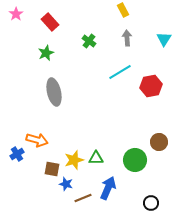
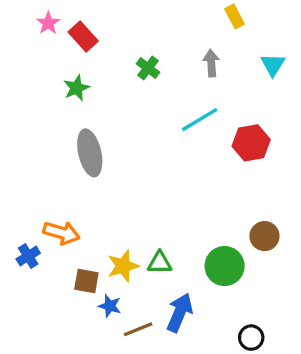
yellow rectangle: (123, 10) -> (235, 16), moved
pink star: (16, 14) -> (48, 23), moved

